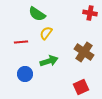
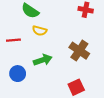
yellow semicircle: (46, 33) -> (40, 31), turned -112

